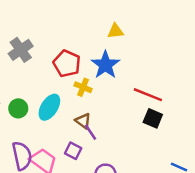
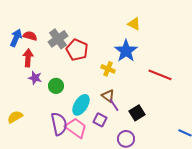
yellow triangle: (115, 31) -> (134, 24), turned 32
red pentagon: (67, 64) -> (77, 50), moved
cyan ellipse: (49, 107) -> (81, 105), moved
black square: (153, 118) -> (137, 113), moved, turned 35

